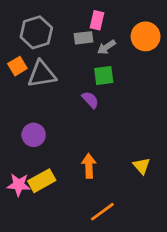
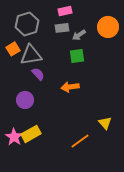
pink rectangle: (97, 20) -> (65, 11), moved, turned 64
purple semicircle: (90, 100) -> (38, 74), moved
orange arrow: (89, 166) -> (70, 87), moved, turned -96
pink star: (19, 185) -> (14, 137), turned 30
orange line: (102, 212) -> (80, 141), moved

